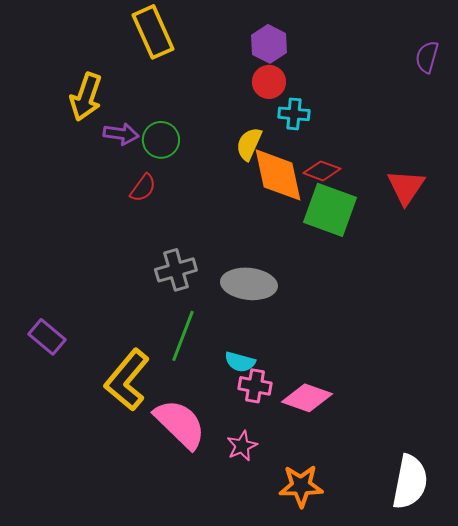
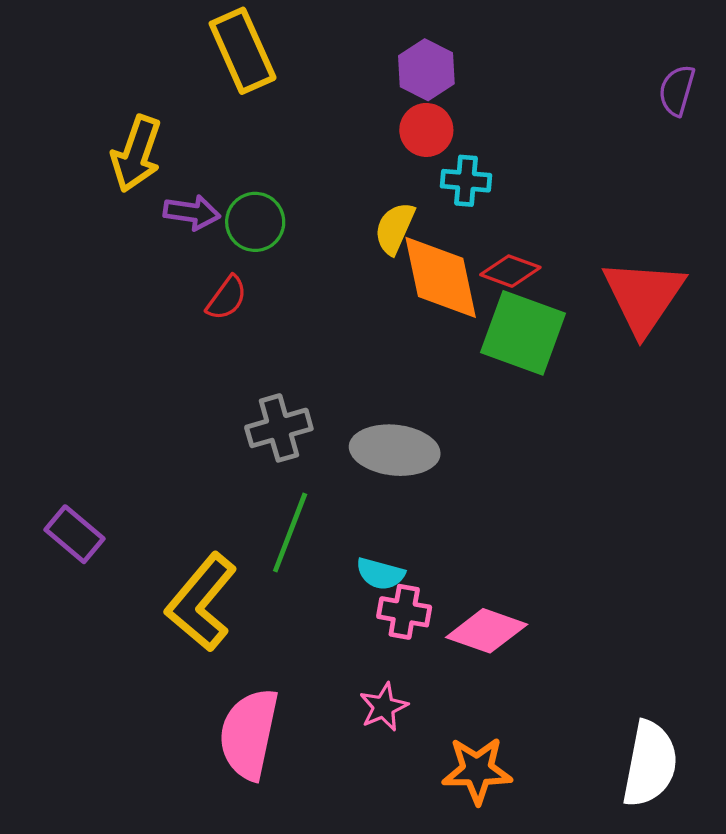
red triangle: (406, 187) -> (644, 296), size x1.4
pink semicircle: (180, 424) -> (249, 734), moved, turned -122

